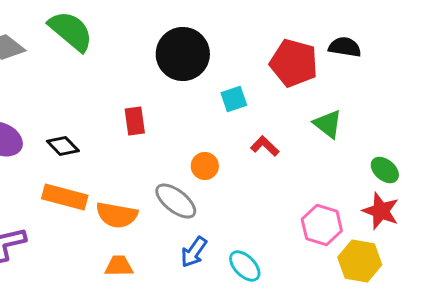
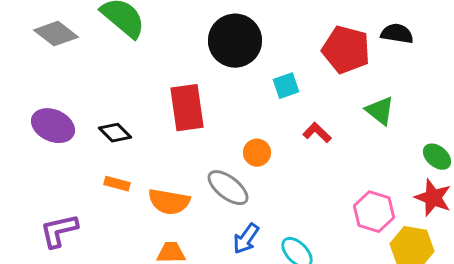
red rectangle: (135, 121) -> (187, 108), size x1.6
orange rectangle: (65, 197) -> (117, 184), size x0.6

